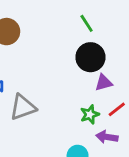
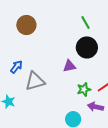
purple triangle: (104, 83) -> (69, 66), moved

